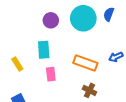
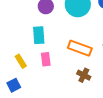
yellow rectangle: (17, 64) -> (21, 61), moved

